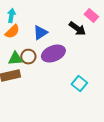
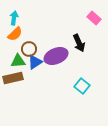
black arrow: (77, 29) -> (79, 43), moved, turned 30
blue triangle: (40, 33) -> (35, 62), moved
brown circle: (28, 57) -> (29, 49), moved

